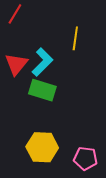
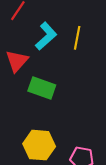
cyan L-shape: (42, 62) -> (46, 36), moved

